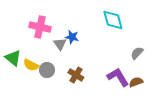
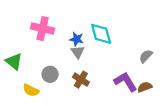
cyan diamond: (113, 20) -> (101, 34), moved
gray triangle: (60, 44) -> (78, 52), moved
yellow semicircle: (31, 65) -> (31, 90), moved

